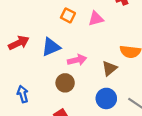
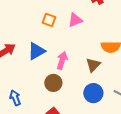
pink arrow: (77, 60) -> (62, 60), turned -54

